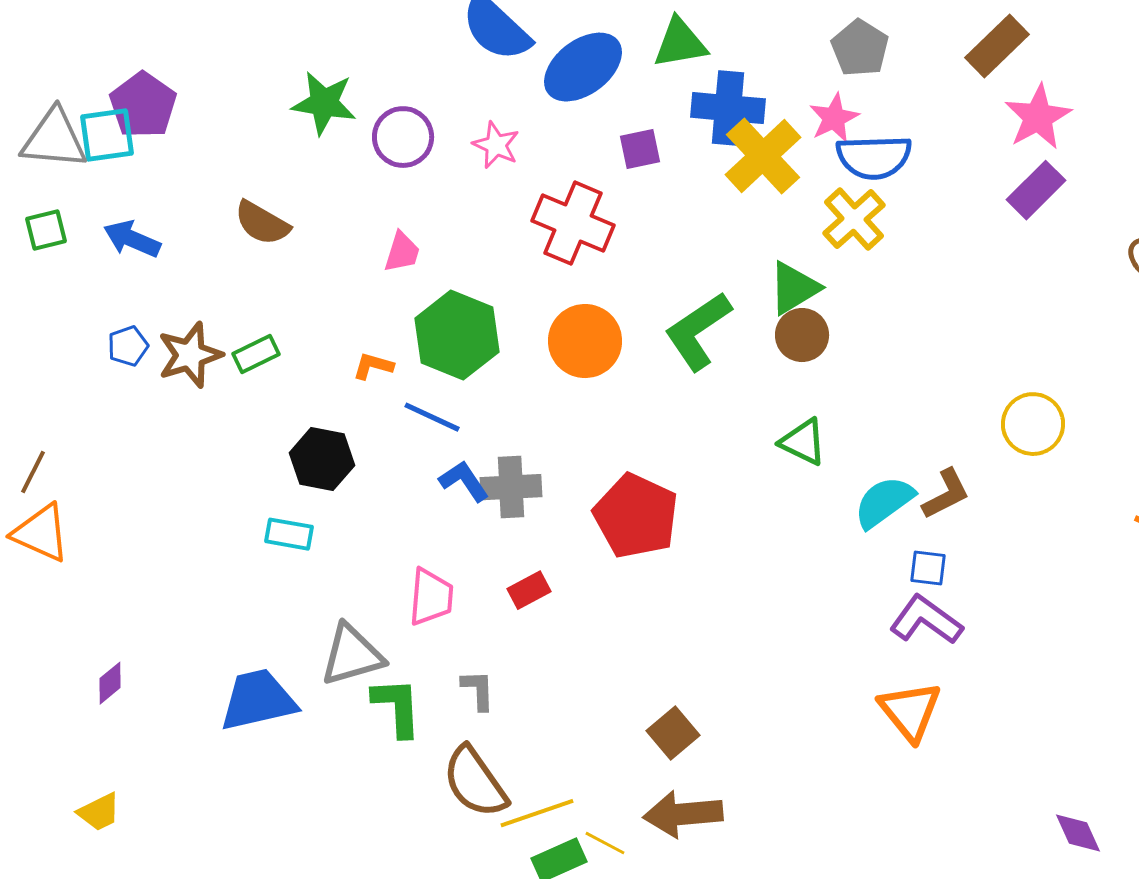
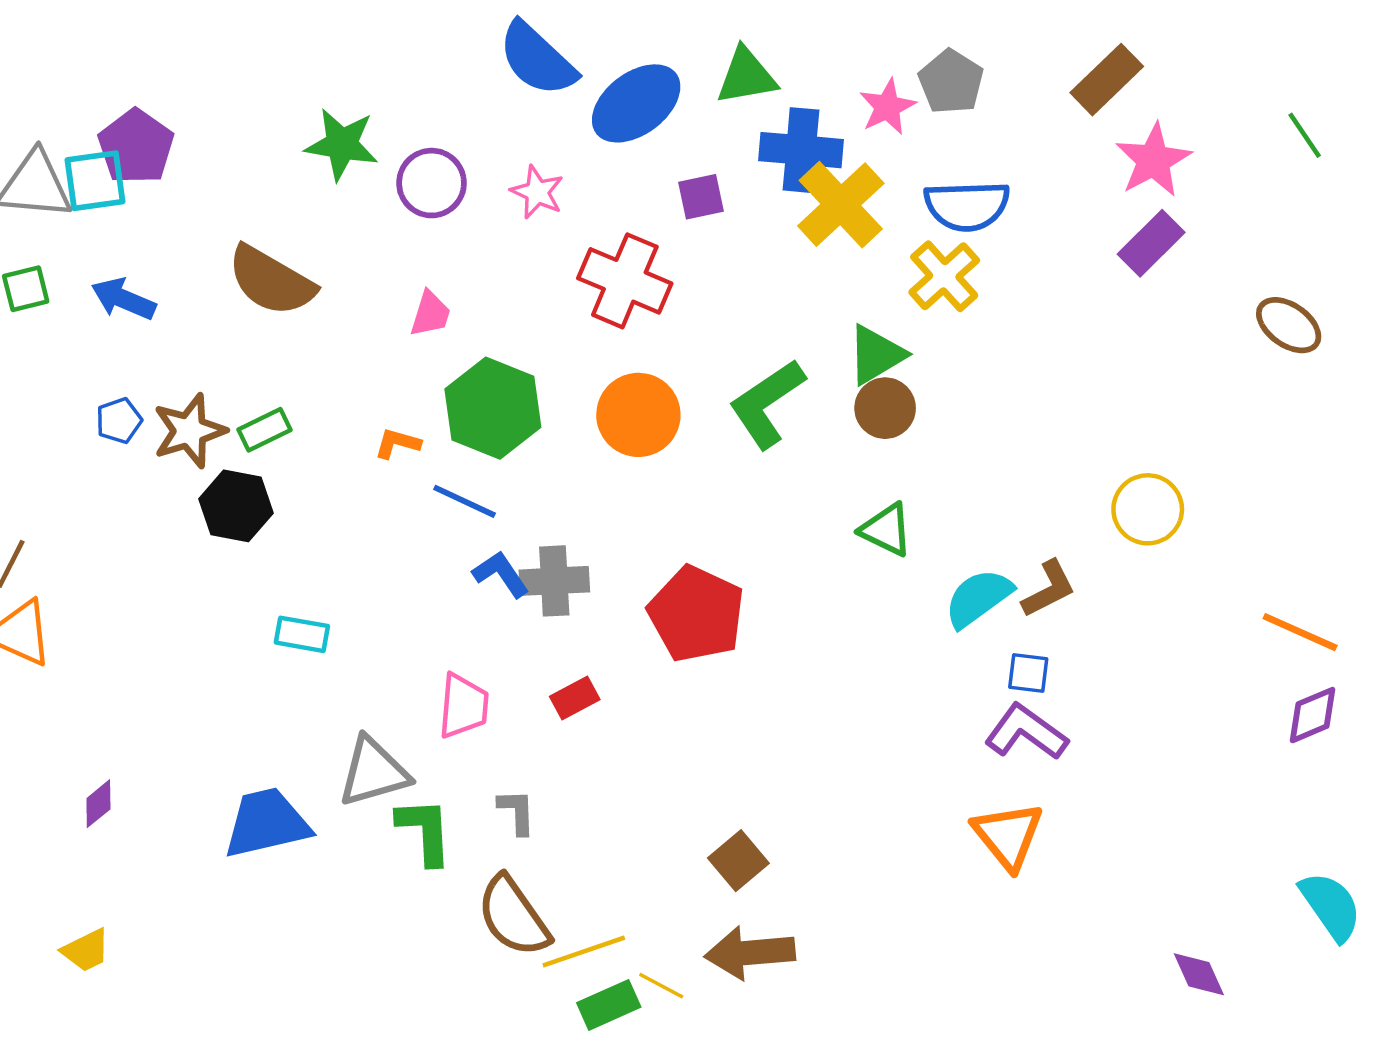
pink star: (834, 118) -> (887, 107), moved
brown semicircle: (262, 223) -> (271, 281), size x1.4
black hexagon: (322, 459) -> (236, 506), moved

